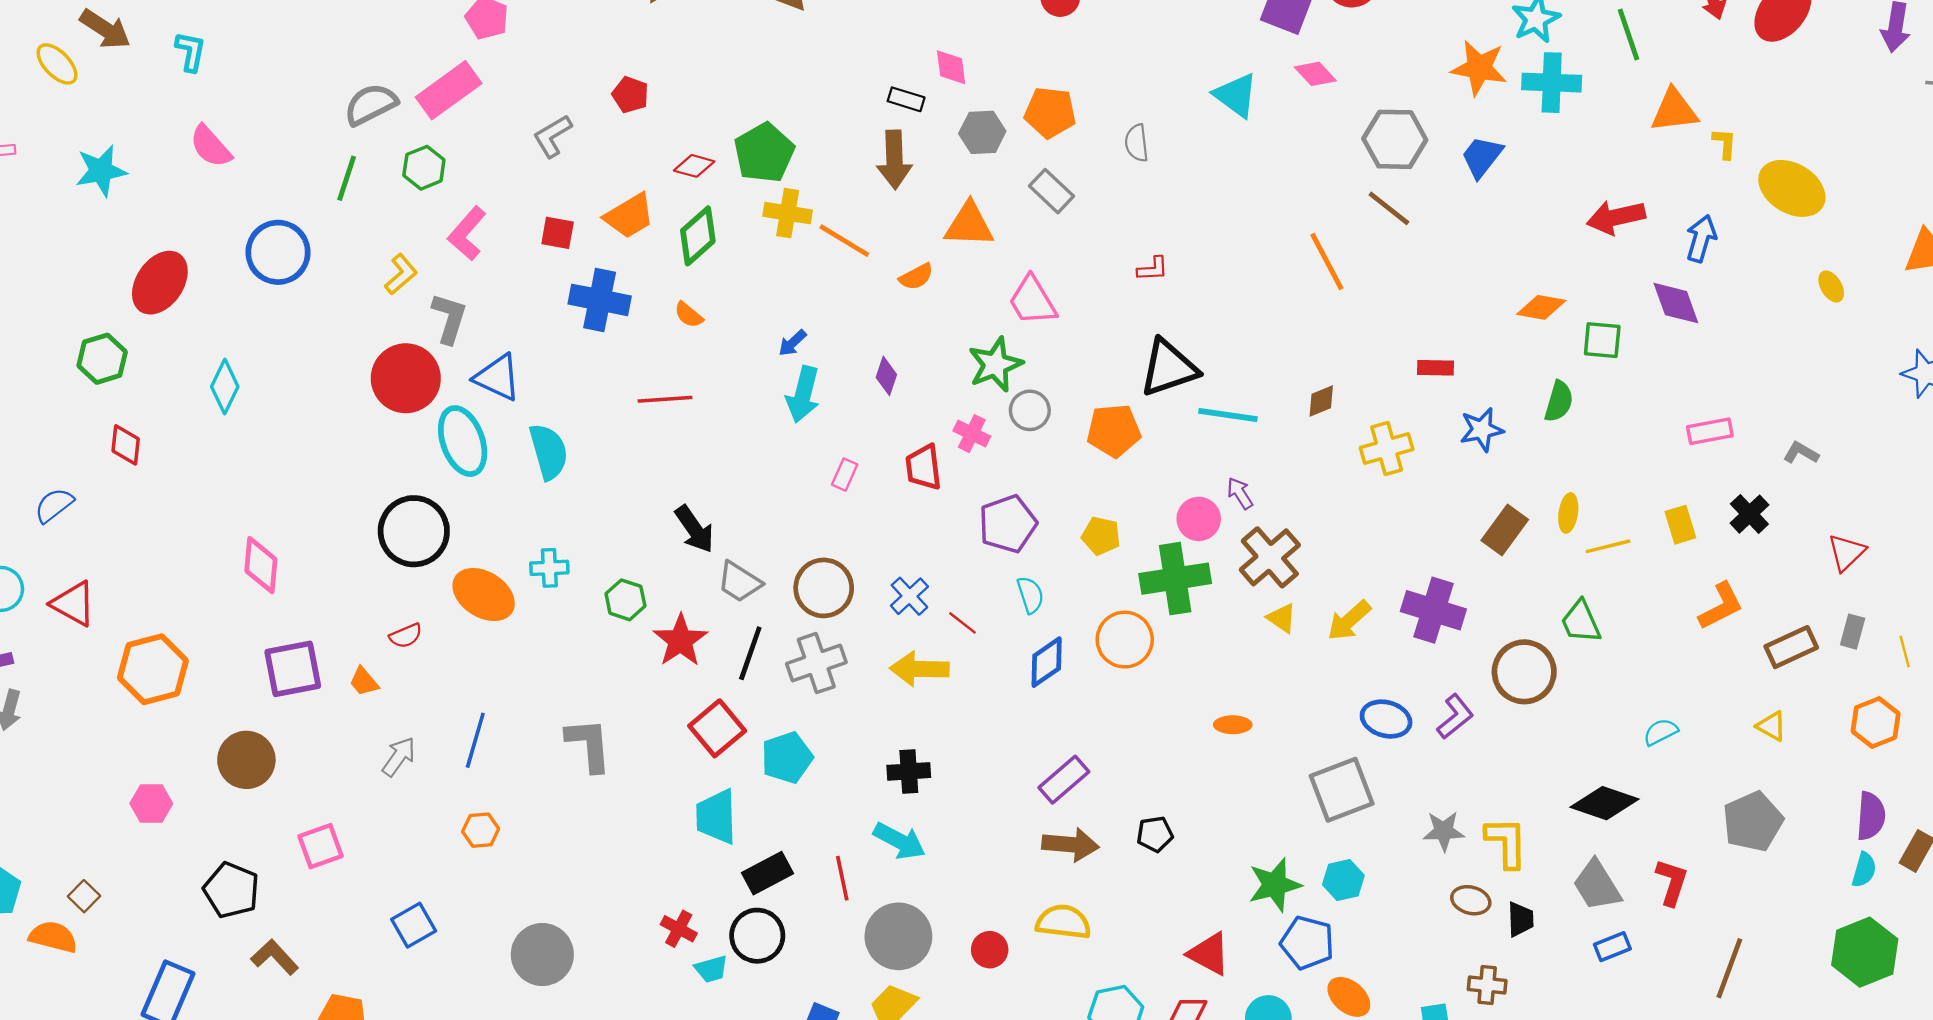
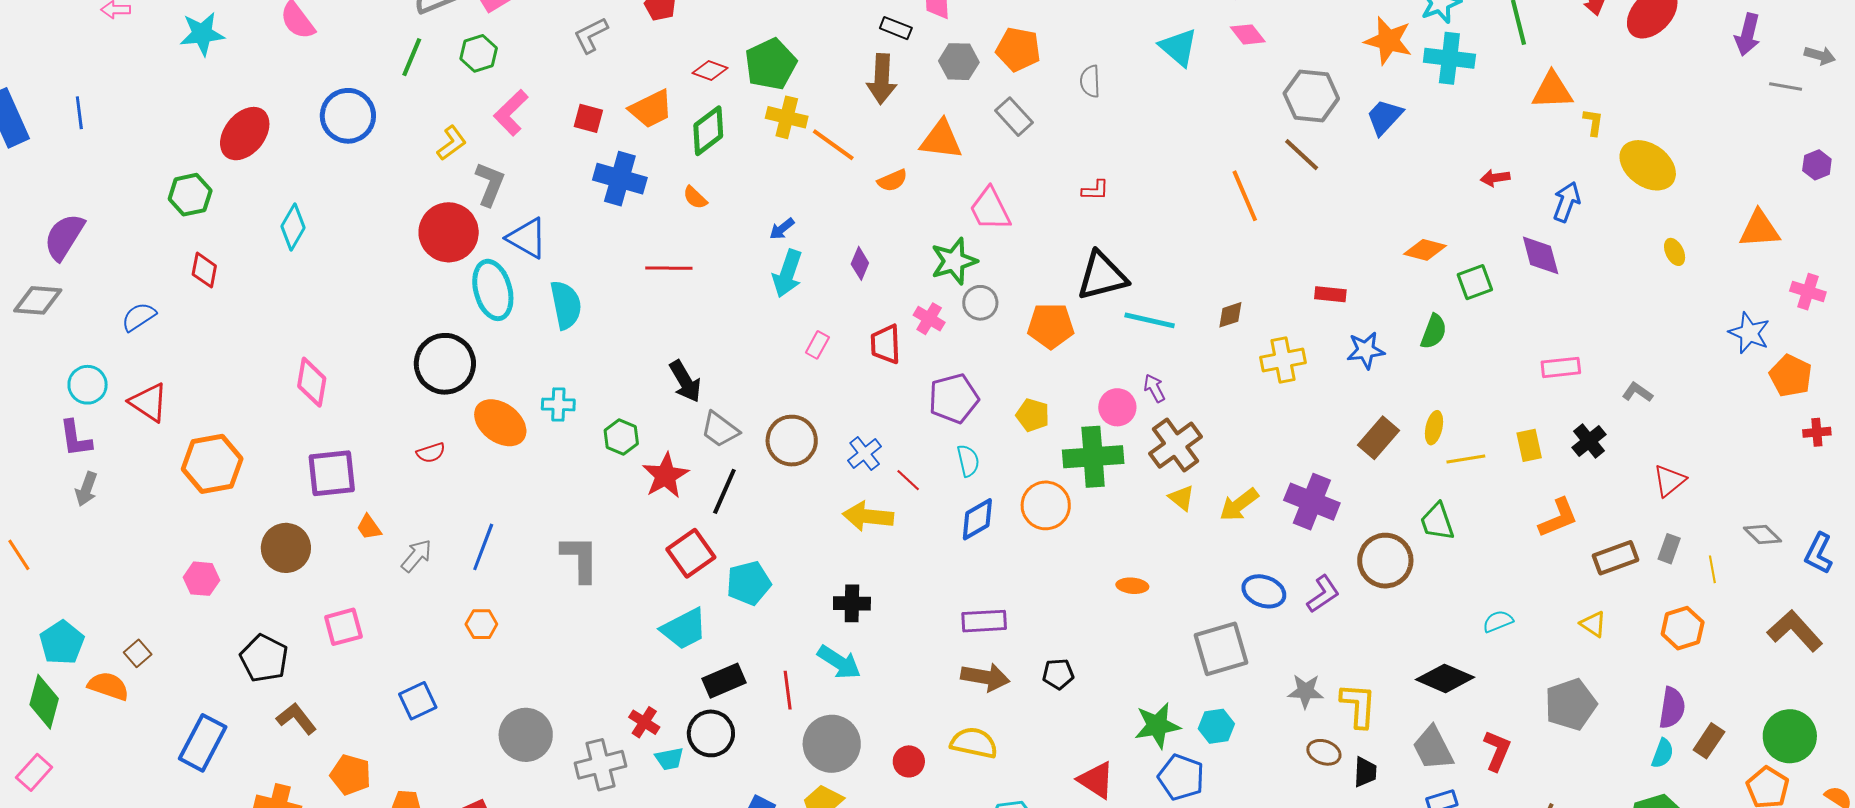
red arrow: (1616, 217) -> (1495, 178), size x0.6
green square: (1602, 340) -> (1475, 282), turned -30
gray cross: (816, 663) -> (601, 765), moved
orange trapezoid: (364, 681) -> (369, 527), moved
purple rectangle: (1064, 780) -> (984, 621), turned 33
cyan trapezoid: (716, 817) -> (684, 629), turned -120

